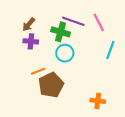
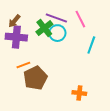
green cross: (61, 32) -> (44, 28), turned 36
purple cross: (31, 41) -> (16, 37), size x1.5
cyan circle: (65, 53) -> (57, 33), moved

